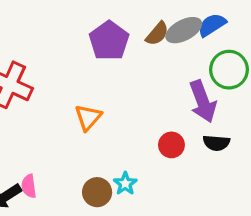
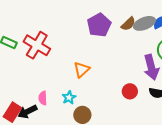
cyan star: (125, 184) -> (69, 98), moved
pink semicircle: (29, 186) -> (43, 98), moved

